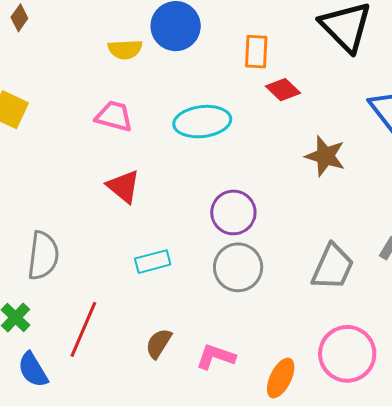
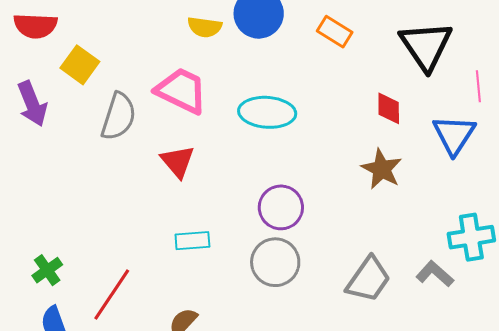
orange rectangle: (256, 52) -> (335, 32), moved, turned -72
red diamond: (283, 90) -> (389, 108), moved, turned 36
pink trapezoid: (114, 116) -> (181, 91), size x1.4
gray semicircle: (43, 256) -> (119, 116), moved

